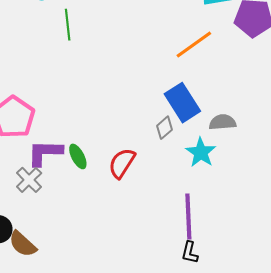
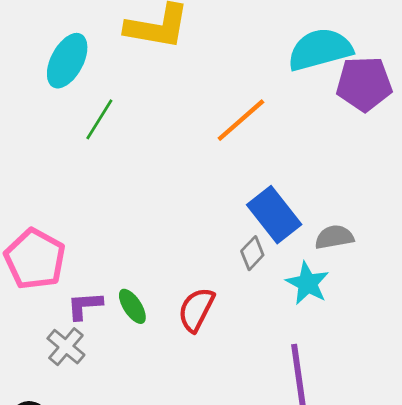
green line: (68, 25) -> (99, 119), turned 44
orange line: (194, 44) -> (241, 120), moved
purple L-shape: (45, 153) -> (85, 306), size x0.7

